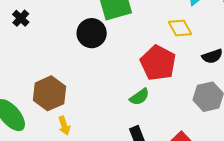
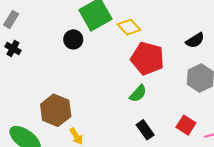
yellow diamond: (180, 28) -> (129, 27), moved
black circle: (92, 33) -> (73, 39), moved, size x0.7

